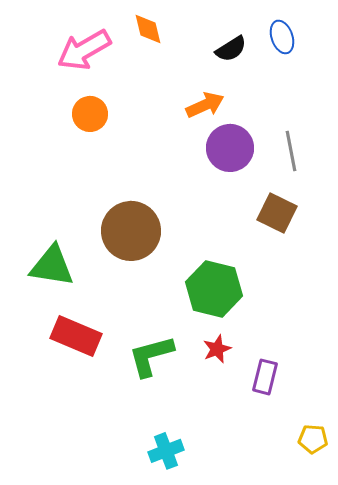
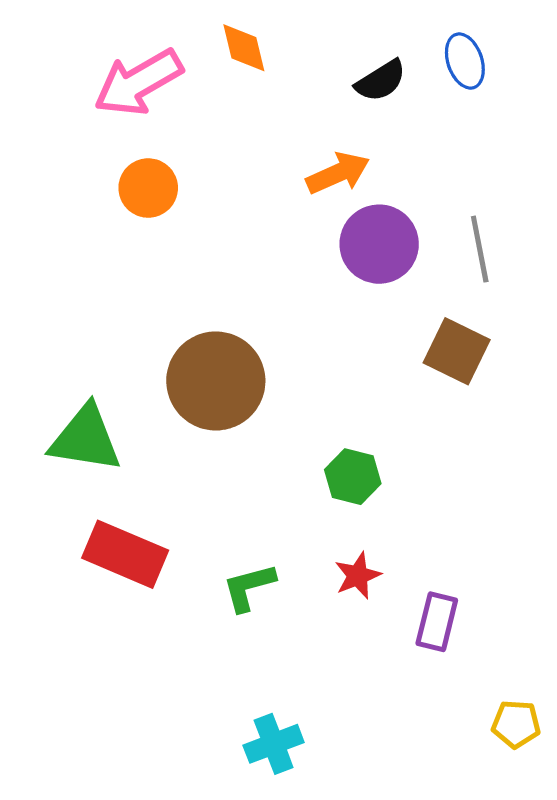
green hexagon: (214, 289) -> (353, 477), size x0.6
green L-shape: (151, 356) -> (249, 587), size x0.7

